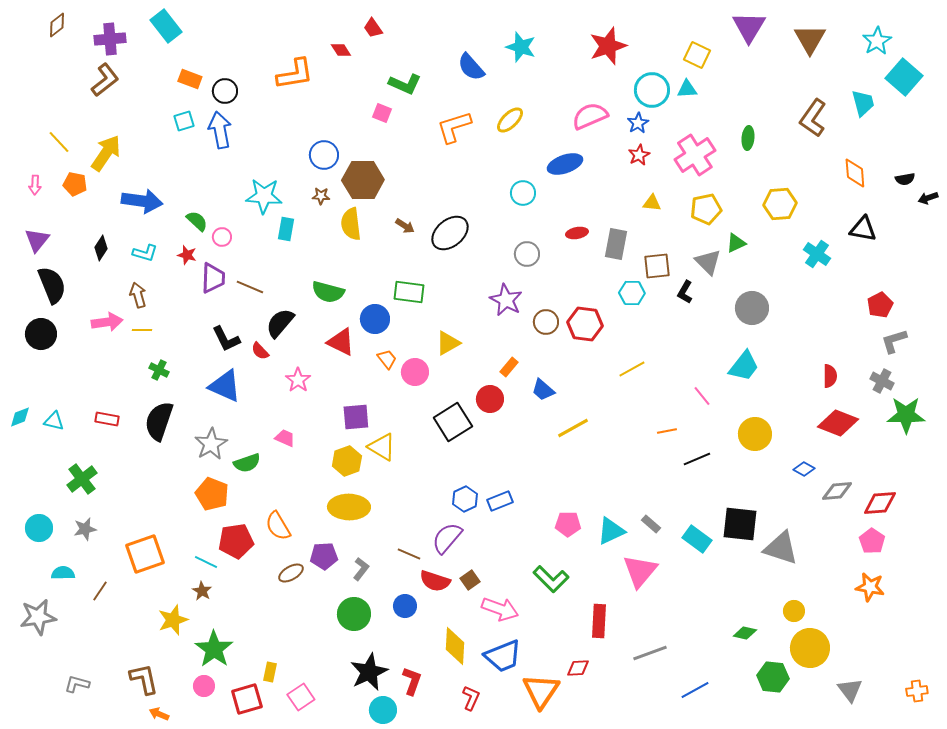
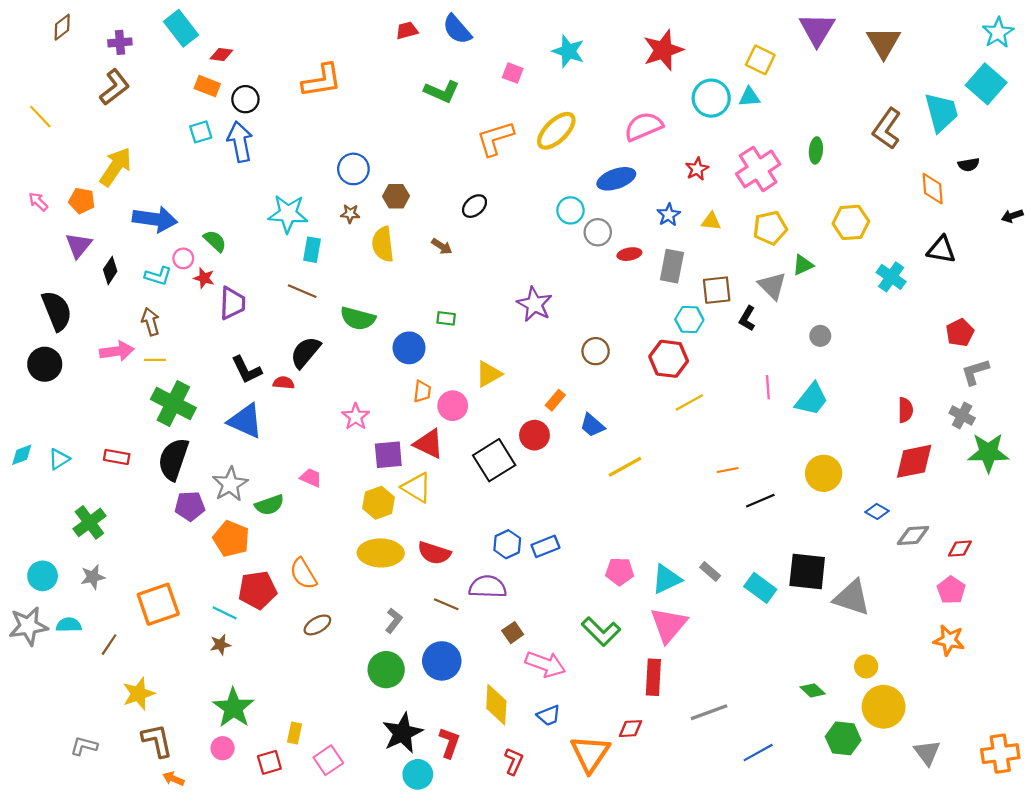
red trapezoid: (373, 28) -> (407, 30), turned 110
purple cross: (110, 39) -> (120, 42), size x0.7
cyan star: (877, 41) -> (998, 33), moved
red diamond: (341, 50) -> (221, 54), moved, turned -50
blue semicircle: (471, 67) -> (457, 29), moved
cyan trapezoid: (863, 103) -> (941, 112), size x1.4
pink square: (382, 113) -> (513, 73), moved
yellow ellipse: (510, 120) -> (556, 131), size x1.4
blue star: (638, 123) -> (669, 215), moved
yellow line: (59, 142) -> (40, 117), moved
black semicircle: (905, 179) -> (969, 165), moved
brown hexagon: (363, 180) -> (396, 196), size x0.6
pink arrow: (35, 185) -> (38, 202), turned 132
black ellipse: (450, 233) -> (474, 206), moved, size x0.6
pink circle: (222, 237) -> (183, 258), moved
purple triangle: (37, 240) -> (79, 245), moved
gray circle: (527, 254) -> (598, 232), moved
brown line: (250, 287) -> (302, 291), moved
green rectangle: (409, 292) -> (446, 318), size x0.6
purple star: (506, 300) -> (534, 304), moved
gray circle: (752, 308) -> (820, 336), size x0.6
red hexagon: (585, 324) -> (669, 359), moved
red triangle: (341, 342) -> (429, 444), moved
red semicircle: (260, 351) -> (284, 383), turned 138
orange trapezoid: (387, 359) -> (422, 392), turned 45
green cross: (159, 370) -> (173, 403), size x2.0
pink star: (298, 380) -> (356, 417), moved
pink line: (702, 396) -> (768, 387), moved, turned 35
cyan triangle: (54, 421) -> (59, 459), turned -45
red diamond: (838, 423) -> (914, 461), turned -33
red diamond: (880, 503) -> (960, 549), size x0.7
purple semicircle: (447, 538) -> (488, 587), turned 52
purple pentagon: (324, 556) -> (190, 506), moved
pink triangle: (640, 571) -> (669, 625), moved
red semicircle: (435, 581) -> (434, 553), moved
brown star: (202, 591) -> (220, 645), turned 30
blue circle: (405, 606) -> (442, 661), size x1.5
gray star: (38, 617) -> (28, 626), moved
yellow star: (173, 620) -> (139, 694), moved
green diamond: (745, 633) -> (813, 690), turned 30
blue trapezoid: (503, 656) -> (549, 715), size x0.6
orange cross: (917, 691) -> (1000, 754), size x1.6
red square: (247, 699) -> (269, 762), size x0.7

